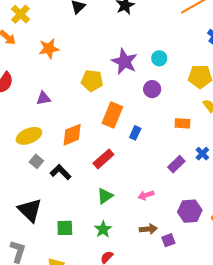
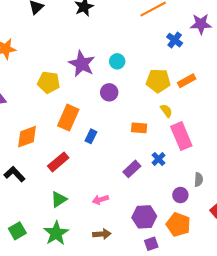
green square: (65, 228) -> (17, 231), turned -30
green star: (103, 229) -> (56, 233), size x1.4
purple square: (168, 240) -> (151, 244), moved

